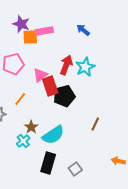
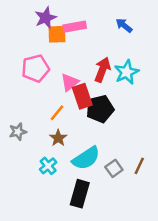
purple star: (21, 24) -> (46, 18), turned 30
orange line: (20, 99) -> (57, 113), moved
brown line: (95, 124) -> (139, 166), moved
brown star: (31, 127) -> (58, 138), moved
gray square: (75, 169) -> (114, 168), moved

